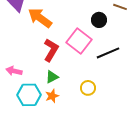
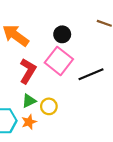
black circle: (99, 20) -> (62, 34), moved
yellow circle: (88, 88) -> (49, 106), moved

